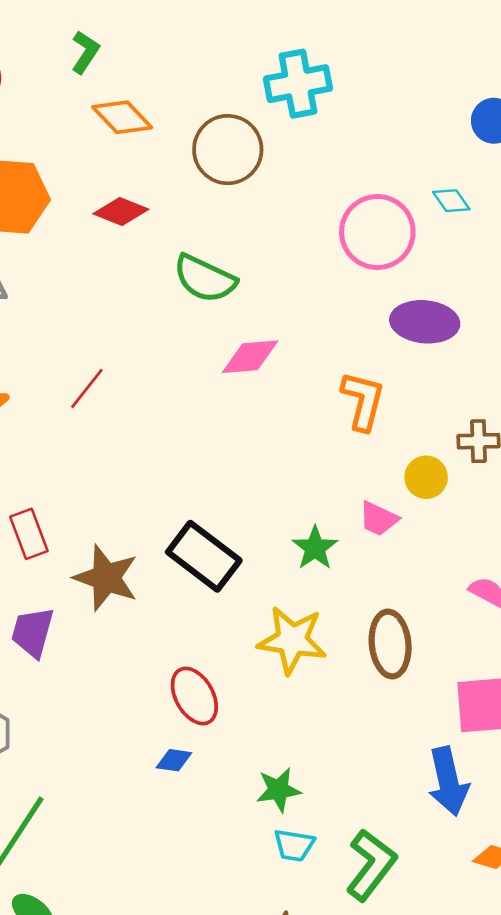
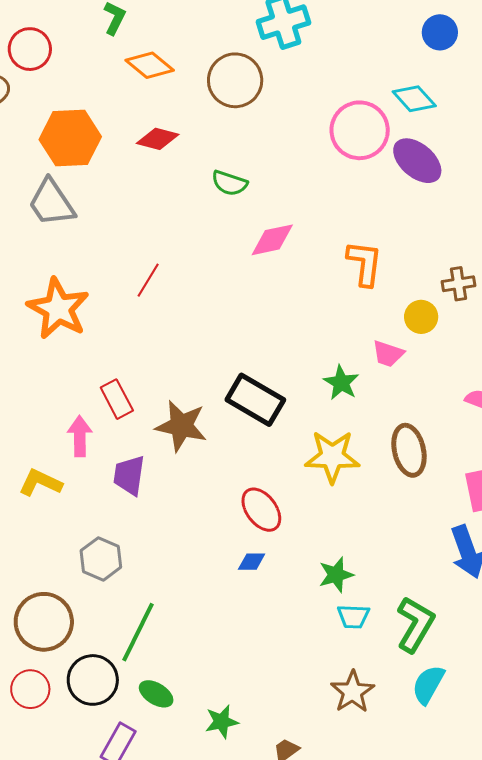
cyan diamond: (451, 201) -> (414, 99), size x1.4
green semicircle: (205, 279) -> (229, 183), size x0.7
purple ellipse: (425, 322) -> (417, 161), moved, turned 42

